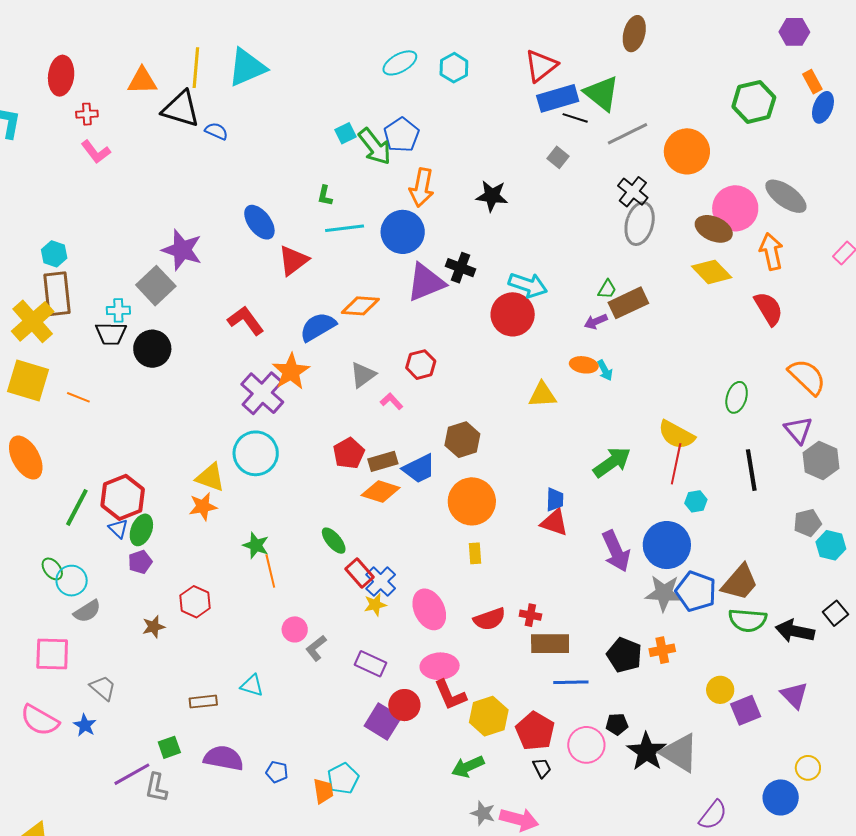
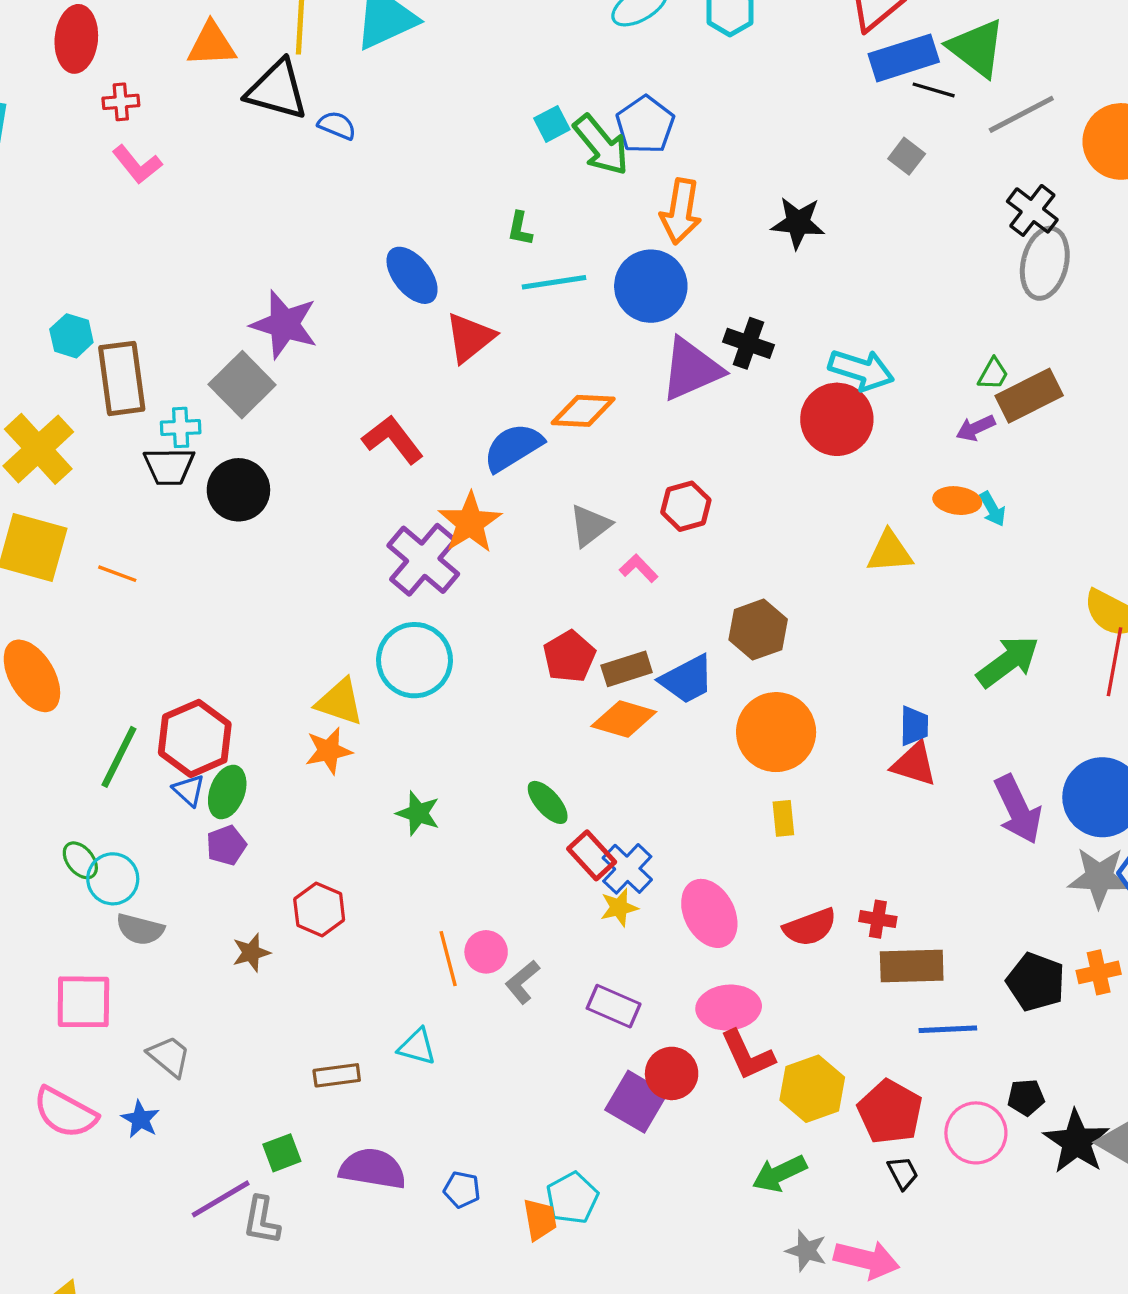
brown rectangle: (57, 294) -> (122, 378), moved
orange line: (270, 571) -> (448, 959), moved
gray semicircle: (87, 611) -> (140, 929), turned 48

